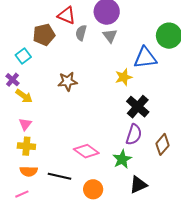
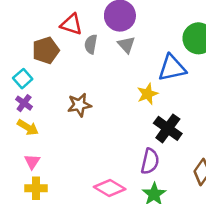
purple cross: (13, 80) -> (24, 103), moved
purple semicircle: (134, 135) -> (150, 161), moved

